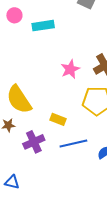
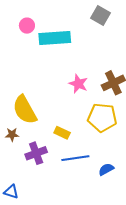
cyan rectangle: (43, 26) -> (55, 38), size x1.4
pink star: (70, 69) -> (78, 84), turned -30

